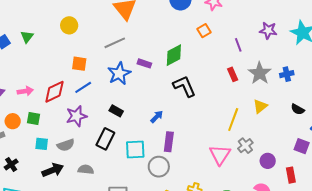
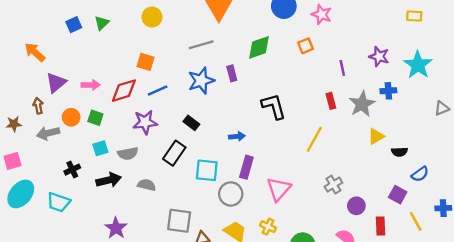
green diamond: (174, 55) -> (259, 47), moved
purple rectangle: (144, 63) -> (232, 73), turned 48
orange square: (79, 64) -> (146, 62), moved
blue cross: (287, 74) -> (388, 91), moved
yellow triangle: (260, 106) -> (376, 136), moved
black semicircle: (298, 109) -> (399, 152), turned -40
blue arrow: (157, 117) -> (237, 136), turned 32
yellow line: (233, 120) -> (314, 139), moved
cyan square: (42, 144) -> (100, 148), turned -32
pink triangle: (220, 155) -> (279, 189), moved
black cross: (11, 164) -> (72, 170), moved

